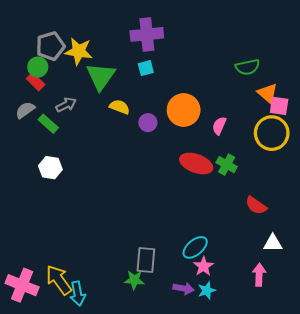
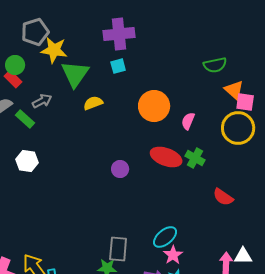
gray pentagon: (50, 46) -> (35, 32), moved
yellow semicircle: (120, 107) -> (93, 103), turned -42
purple circle: (148, 123) -> (120, 169), moved
white triangle: (273, 243) -> (243, 256), moved

